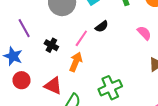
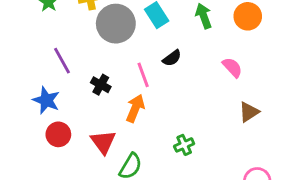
pink line: (81, 38) -> (143, 75), turned -54
red triangle: (53, 86) -> (103, 142), turned 30
green cross: (110, 88) -> (184, 145), size x0.6

